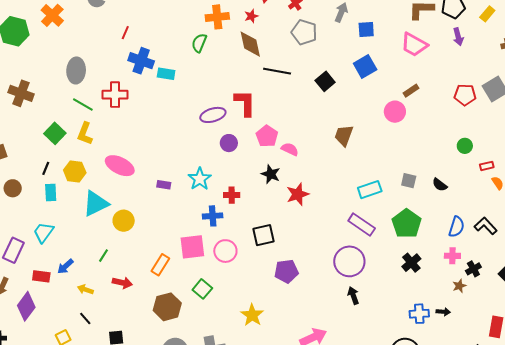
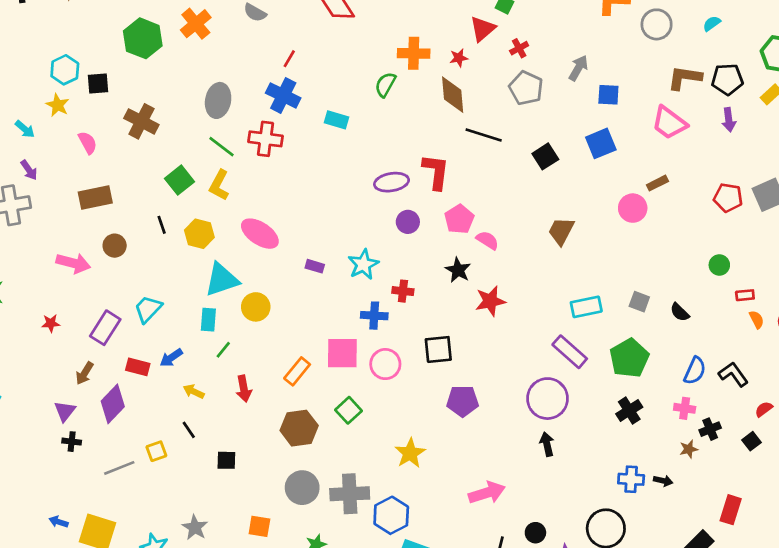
blue cross: (141, 61) -> (283, 95), moved
black line: (46, 168) -> (162, 225), turned -48
cyan rectangle: (51, 192) -> (208, 320), moved
red arrow: (122, 283) -> (244, 389), turned 60

